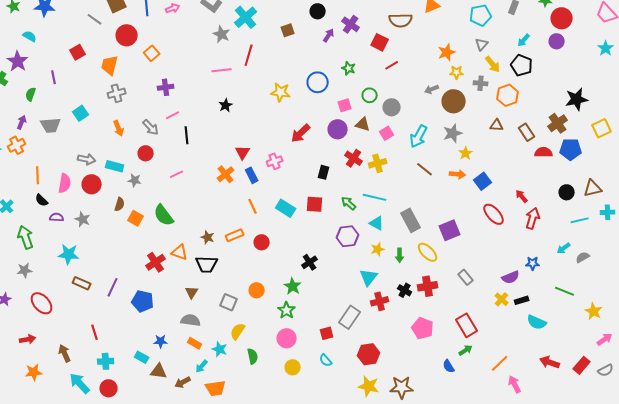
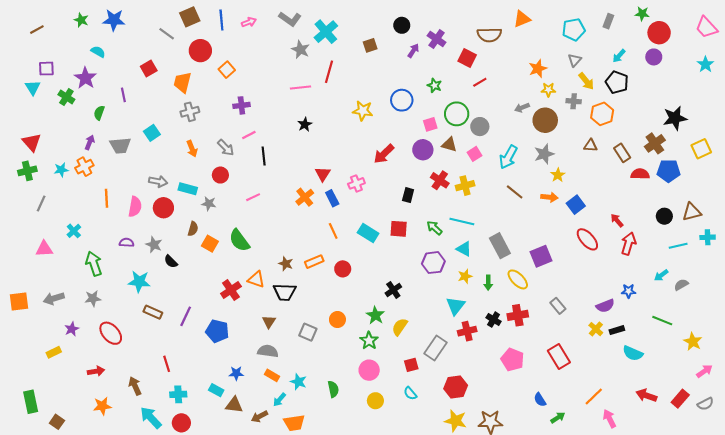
green circle: (370, 95) -> (457, 114), size x1.5
black semicircle: (42, 200) -> (171, 262), moved
yellow semicircle: (238, 331) -> (400, 327), moved
green arrow: (466, 350) -> (558, 418), moved

